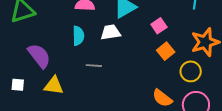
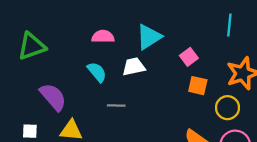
cyan semicircle: (78, 36) -> (97, 72), turned -36
orange square: (166, 51) -> (198, 86), turned -36

